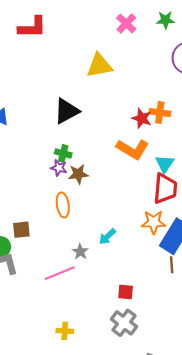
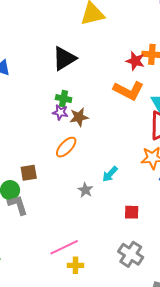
orange ellipse: (63, 205) -> (66, 147), turned 55
pink line: (60, 273) -> (64, 247), moved
red square: (126, 292) -> (132, 212), moved

